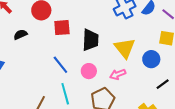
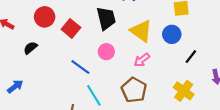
red square: (62, 28) -> (71, 28), turned -30
black trapezoid: (90, 40) -> (106, 18), moved
pink circle: (89, 71) -> (106, 52), moved

